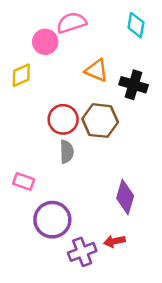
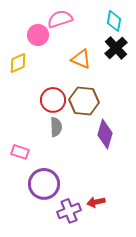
black cross: (134, 85) -> (116, 48), moved, turned 30
purple diamond: (125, 197) -> (105, 134), moved

